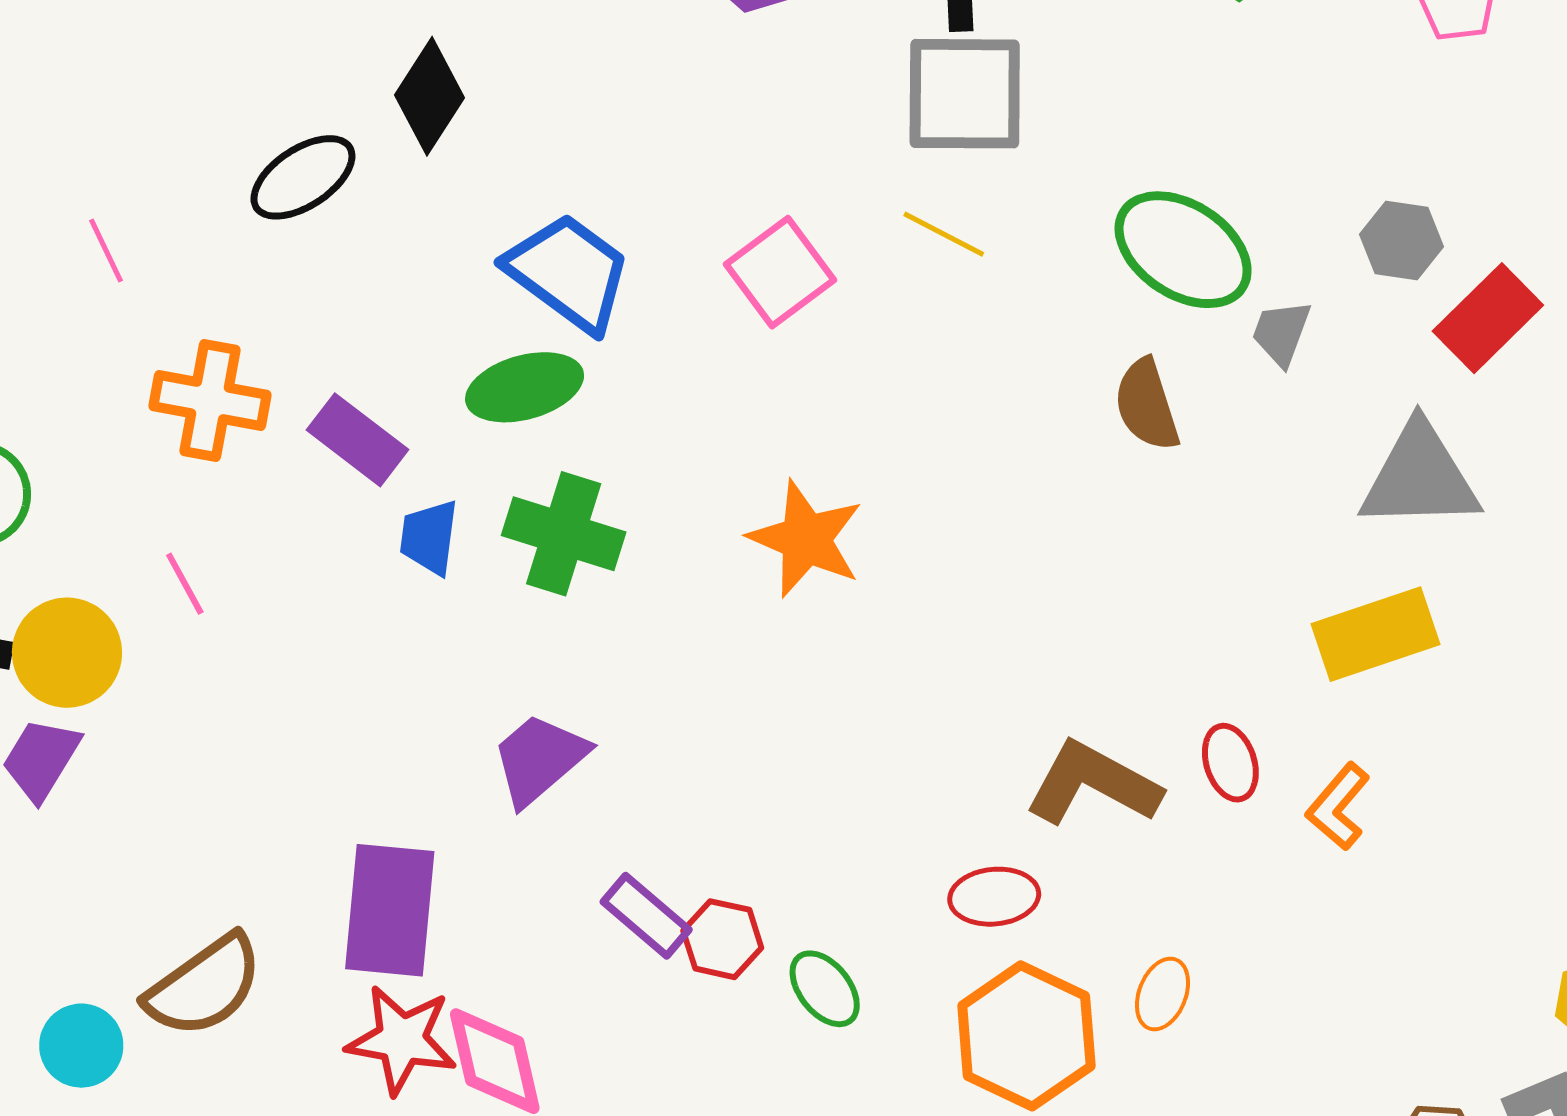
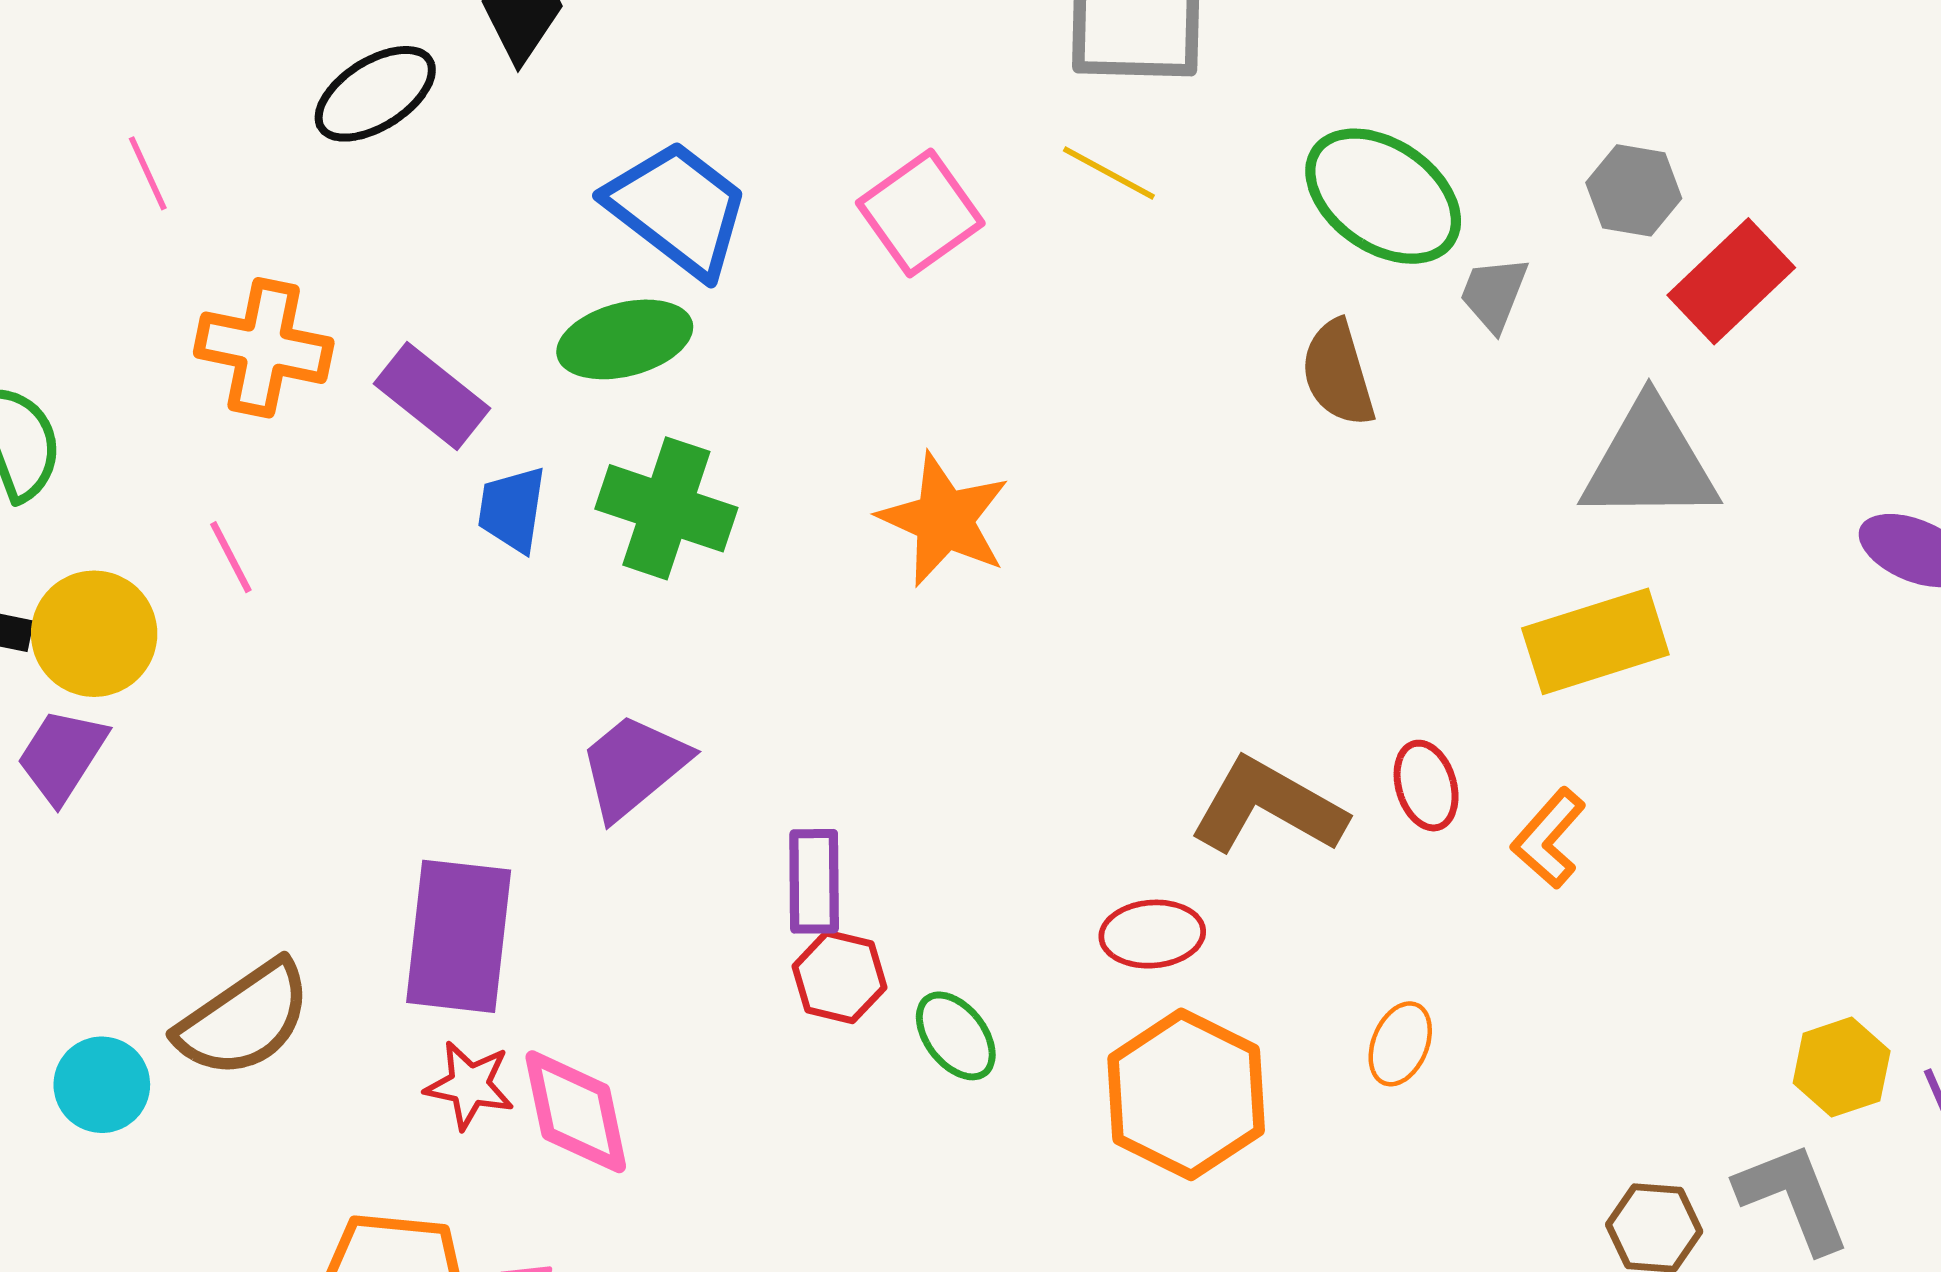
purple rectangle: (646, 916) -> (814, 881), moved, turned 48
orange ellipse: (1162, 994) -> (1400, 1044), moved
red star: (402, 1040) -> (470, 1085), size x0.7

